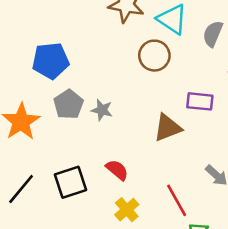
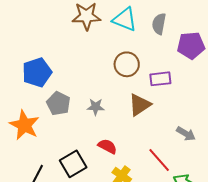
brown circle: (154, 56) -> (127, 64), moved
gray star: (102, 110) -> (96, 107), moved

